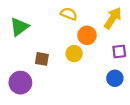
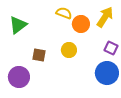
orange circle: (87, 35) -> (81, 24), moved
purple square: (119, 51) -> (111, 48), turned 32
blue circle: (115, 78) -> (107, 73), size x1.5

